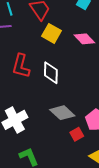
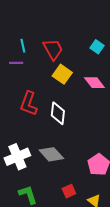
gray diamond: (62, 113) -> (51, 154), moved
red square: (77, 134) -> (69, 191), moved

